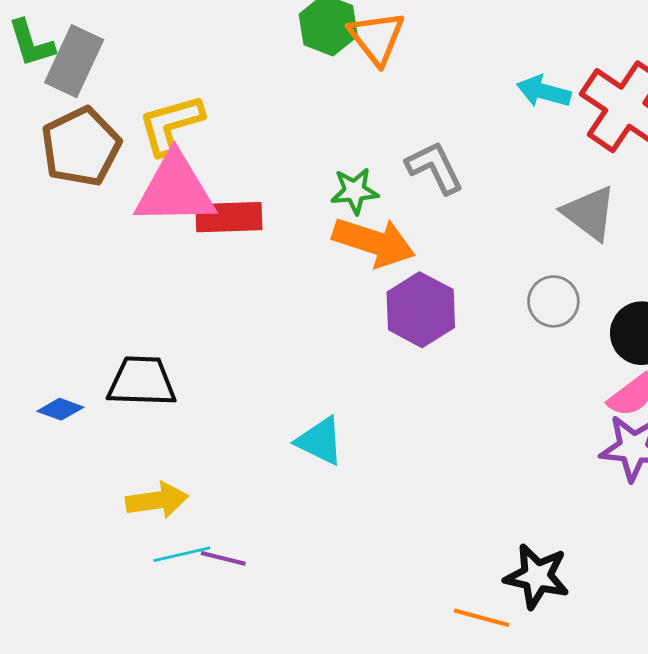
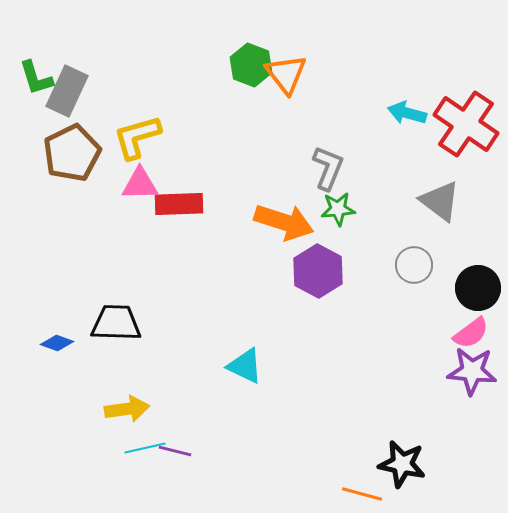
gray L-shape: (435, 167) -> (328, 168), turned 48
pink triangle: (175, 190) -> (140, 184), size x0.6
green star: (354, 191) -> (338, 209), moved

